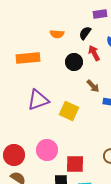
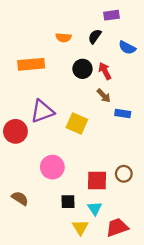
red arrow: (94, 53) -> (105, 71), moved
red circle: (14, 155) -> (15, 131), moved
red square: (75, 164) -> (97, 180), moved

